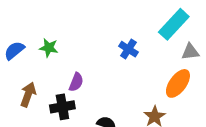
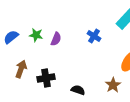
purple semicircle: (76, 82) -> (56, 39), moved

